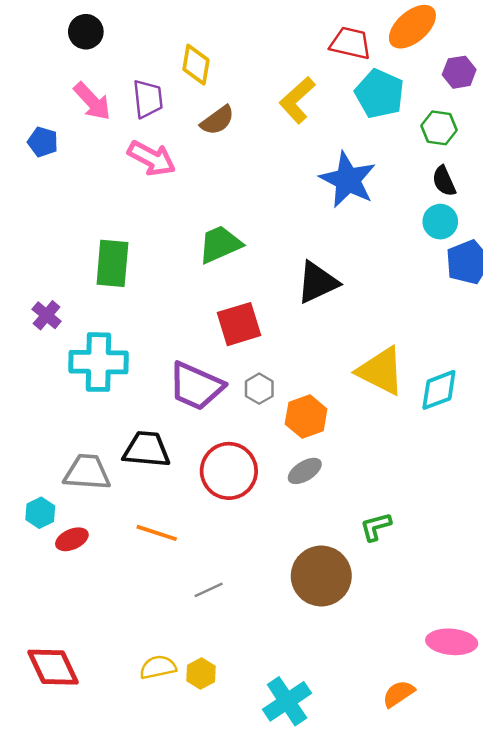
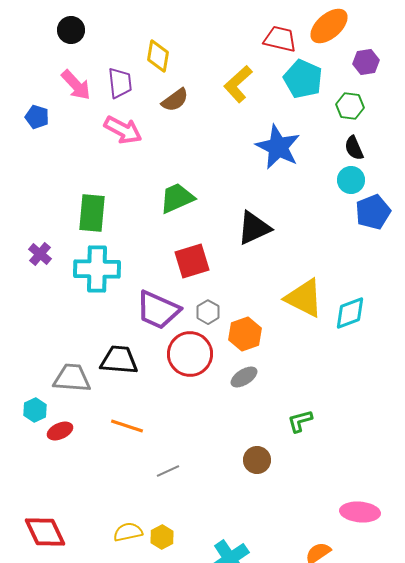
cyan cross: (98, 362) -> (97, 269), moved
red circle: (229, 471) -> (190, 354), moved
brown circle: (321, 576) -> (257, 460), size x0.6

